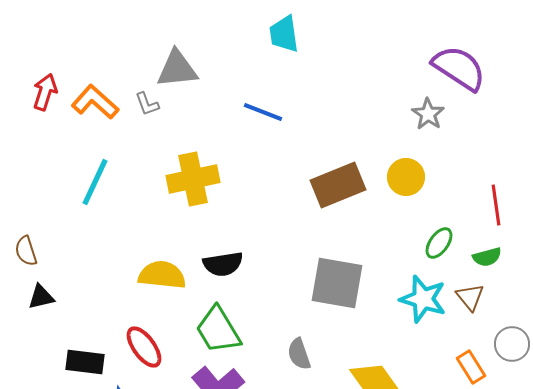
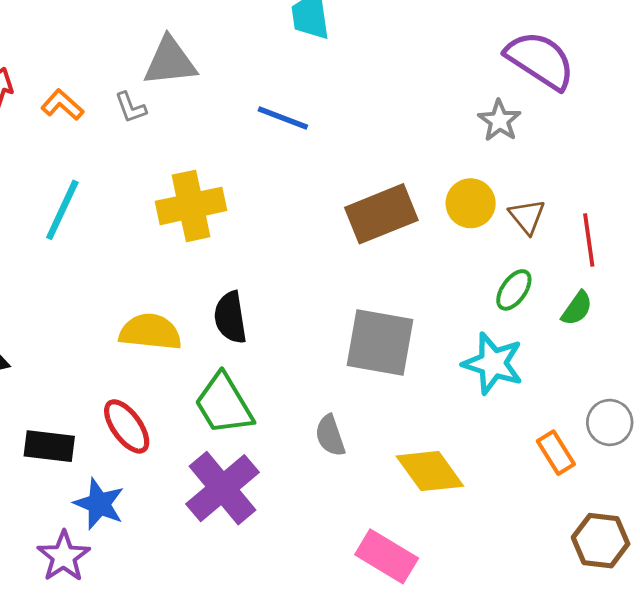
orange L-shape: (95, 102) -> (62, 105), size x0.7
green semicircle: (487, 257) -> (577, 308), turned -40
black semicircle: (223, 264) -> (230, 317), turned 90
brown triangle: (470, 297) -> (527, 216), moved

